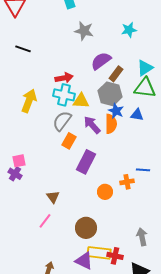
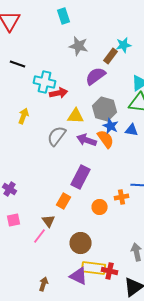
brown rectangle: (116, 74) -> (111, 56), moved
cyan cross: (64, 95) -> (45, 82), moved
yellow arrow: (29, 101) -> (24, 116), size x0.7
orange semicircle: (111, 124) -> (106, 139), turned -36
purple arrow: (92, 125) -> (87, 140), turned -30
orange rectangle: (69, 141) -> (64, 201), moved
pink square: (19, 161) -> (14, 220), moved
brown triangle: (53, 197) -> (49, 221), moved

